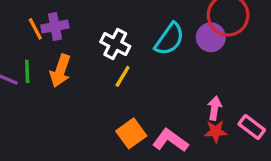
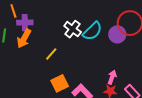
purple cross: (55, 26) -> (25, 23), moved
white cross: (115, 44) -> (73, 29), moved
yellow line: (123, 76) -> (51, 54), moved

